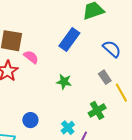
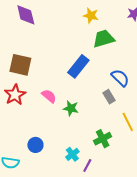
pink semicircle: (31, 57) -> (49, 96), moved
gray rectangle: (105, 77) -> (109, 97), moved

